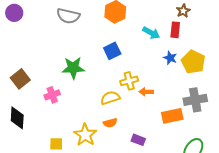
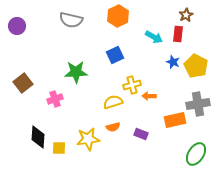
purple circle: (14, 13) -> (17, 26), moved
black diamond: (17, 118) -> (38, 137), moved
yellow star: (85, 135) -> (88, 139), turned 30
purple rectangle: (138, 140) -> (141, 134), moved

